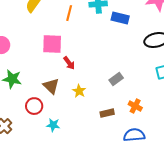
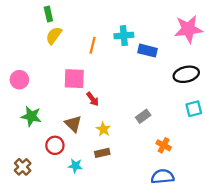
brown rectangle: (107, 113) -> (102, 153), moved

